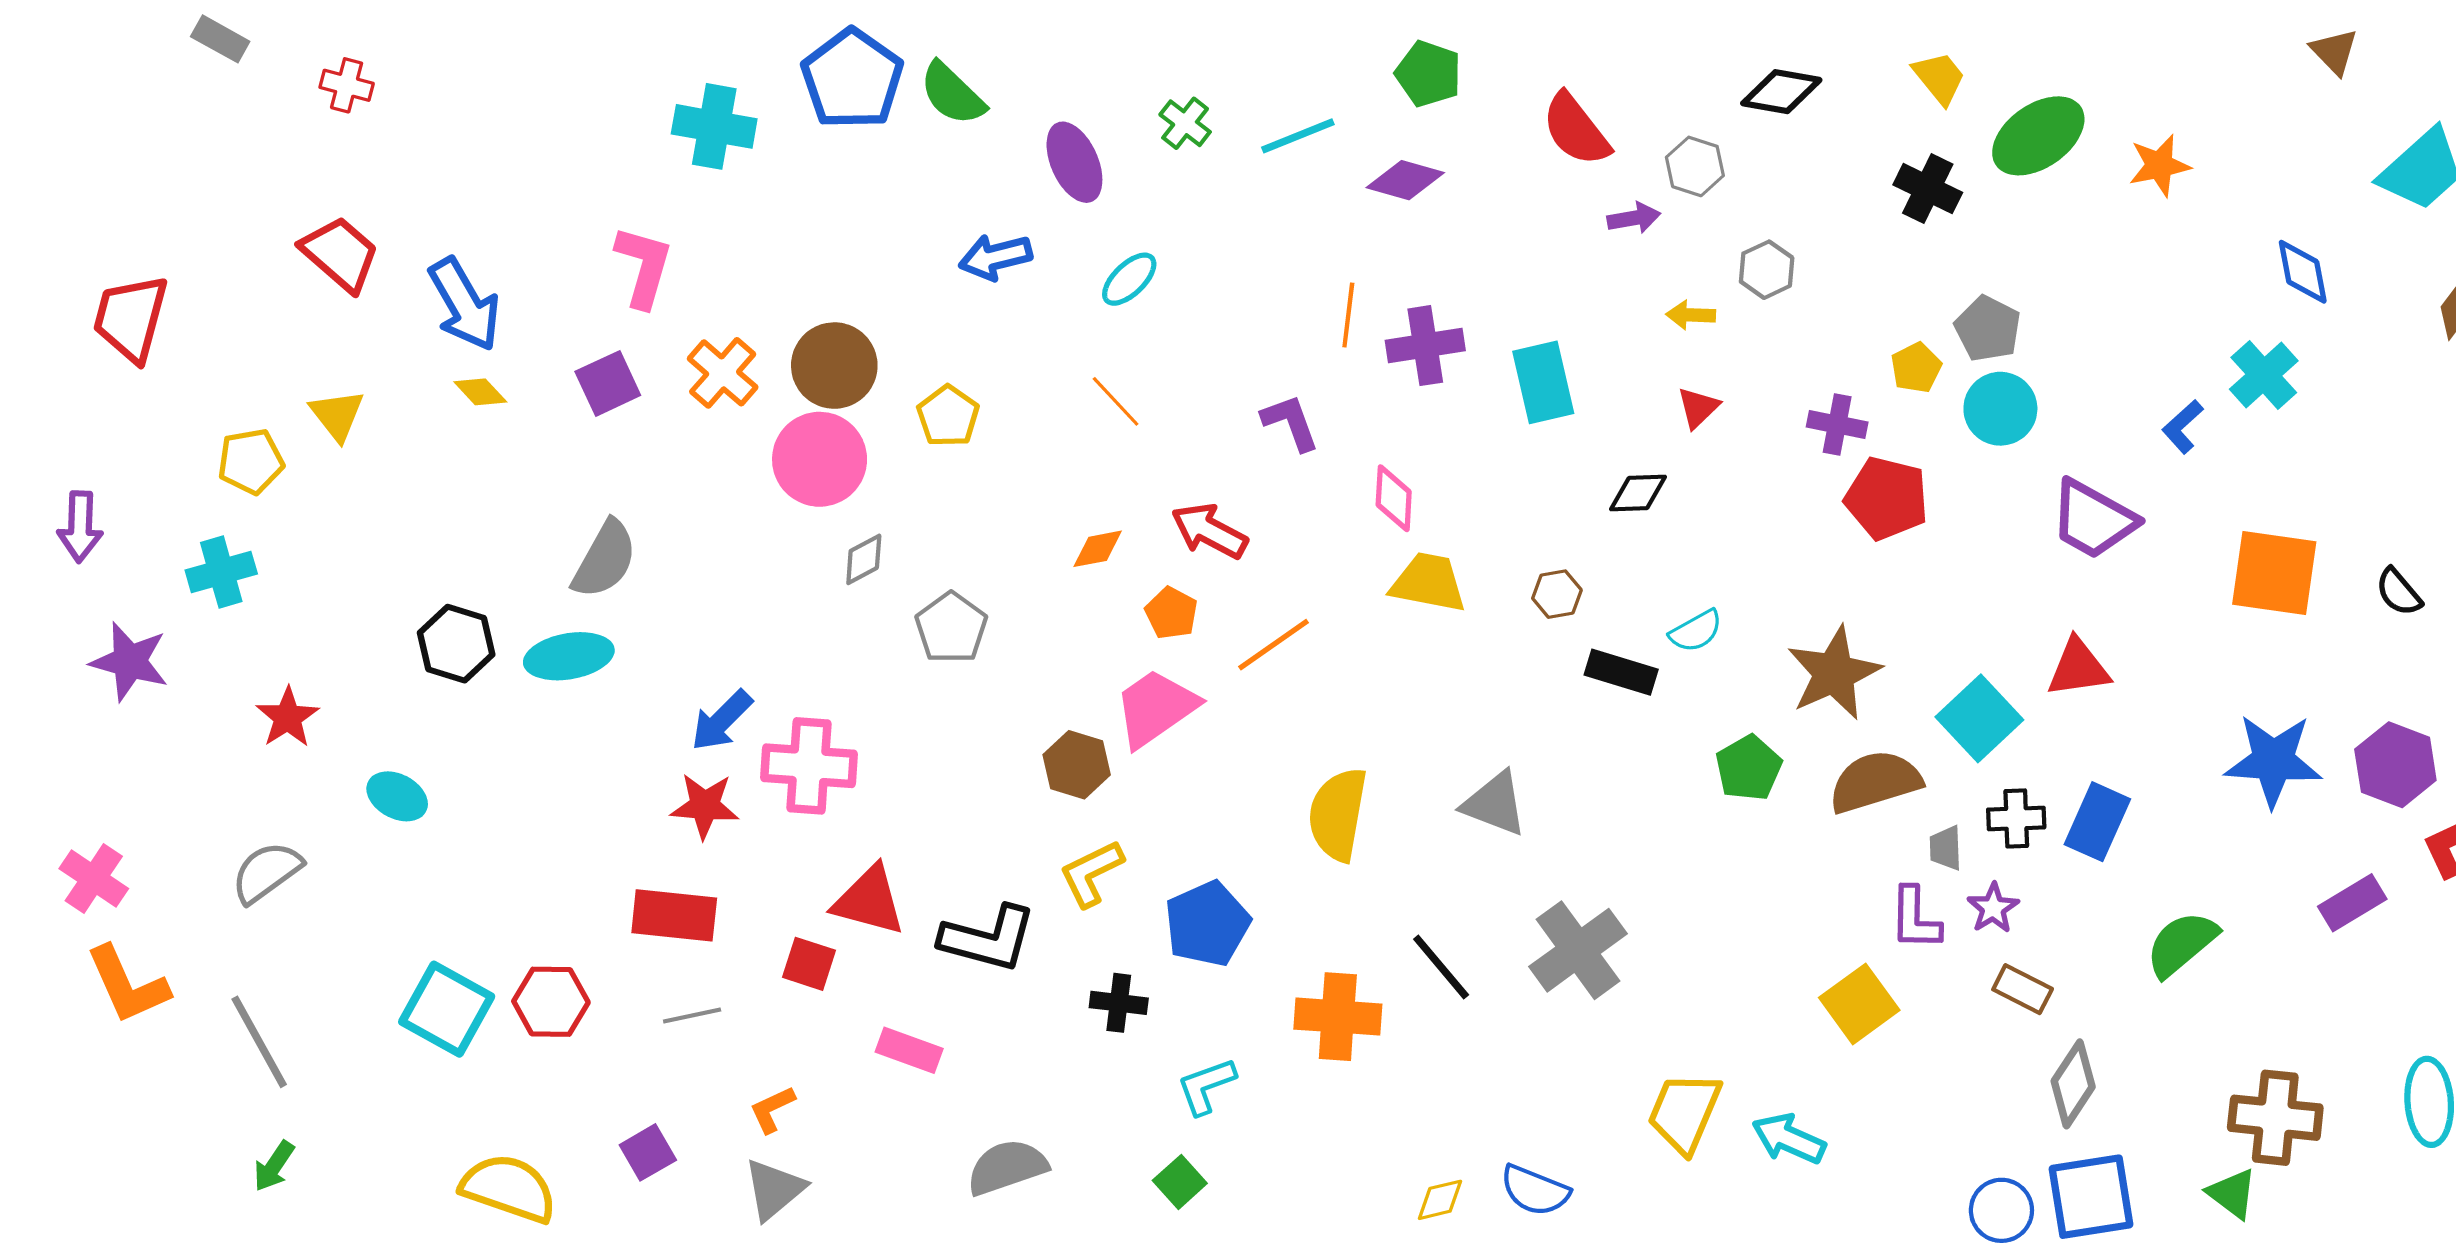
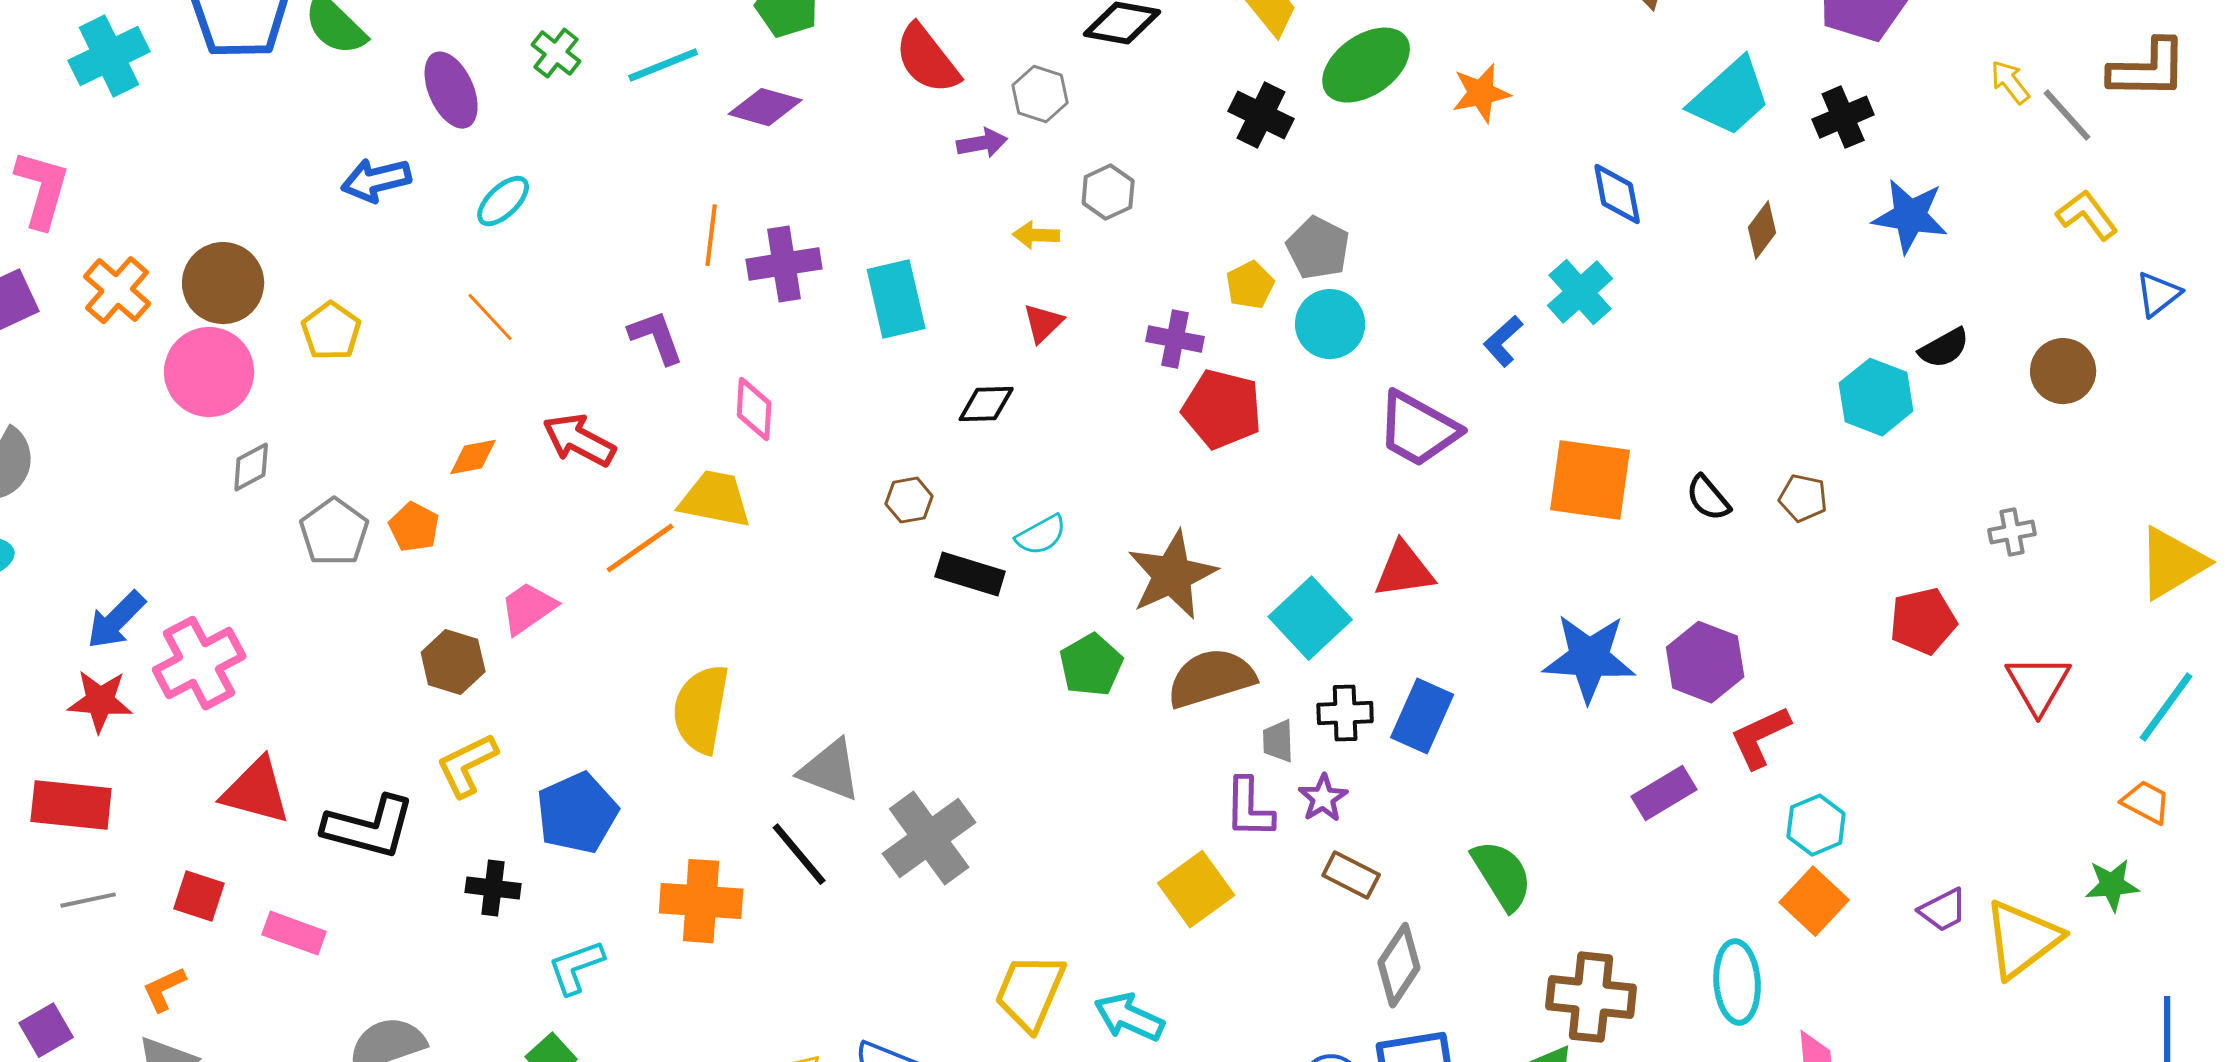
cyan cross: (714, 126) -> (109, 56), turned -36
yellow trapezoid: (1428, 583) -> (715, 499), moved
orange pentagon: (1171, 613) -> (414, 527), moved
pink trapezoid: (1156, 708) -> (528, 608), size x0.7
pink cross: (809, 766) -> (199, 663), turned -32
gray triangle: (1495, 804) -> (830, 770), moved
green semicircle: (2182, 944) -> (1502, 875), moved, turned 98
red square: (809, 964) -> (199, 896), moved

